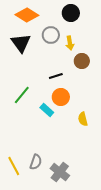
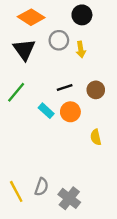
brown circle: (82, 61) -> (96, 90), moved
green line: (22, 95) -> (16, 92), moved
cyan rectangle: (47, 110) -> (46, 111), moved

